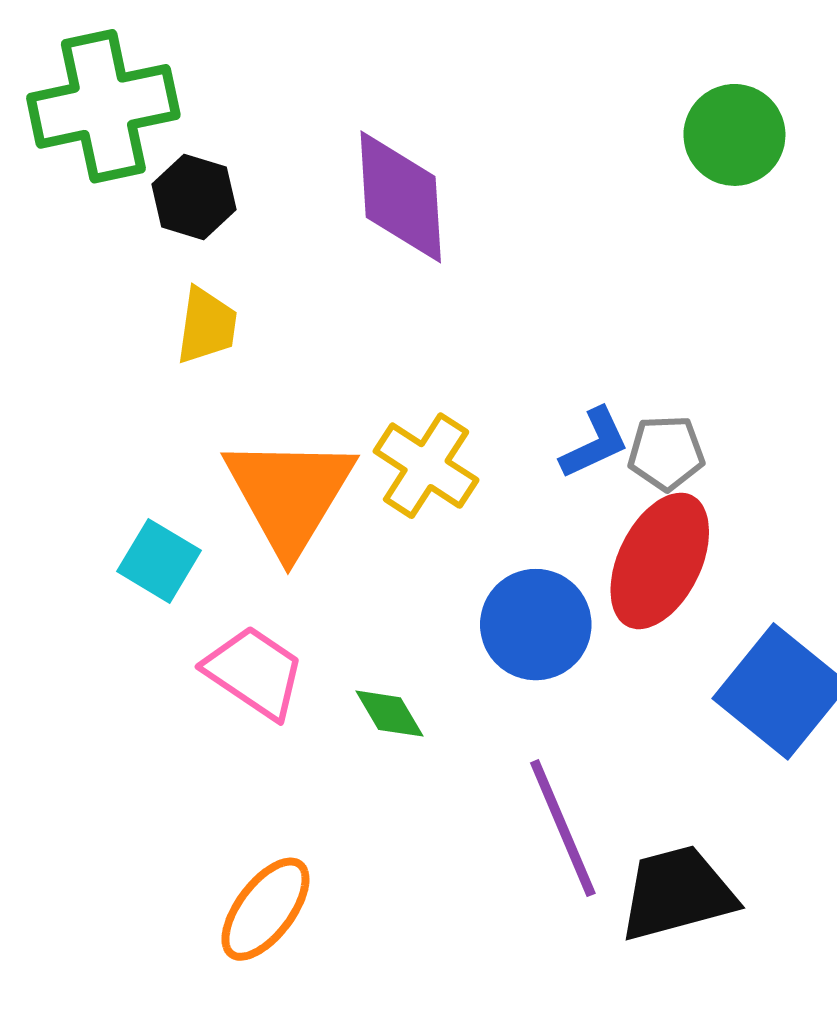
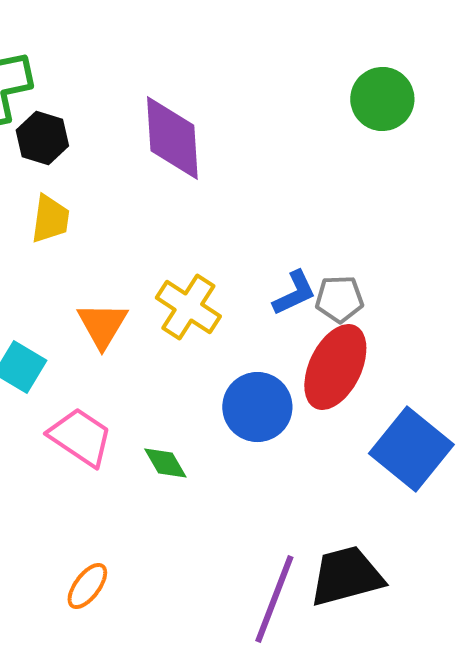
orange triangle: (289, 494) -> (102, 325), size x0.6
purple line: (563, 828) -> (274, 599), moved, turned 44
orange ellipse: (265, 909) -> (87, 586), size x0.7

